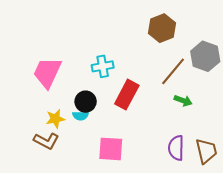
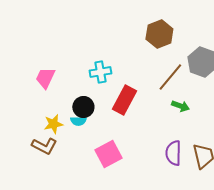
pink trapezoid: (47, 72) -> (45, 78), size x0.7
pink square: (111, 149) -> (108, 154), turned -32

